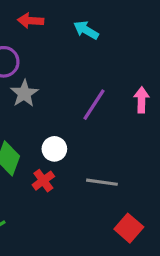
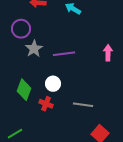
purple line: (94, 105) -> (64, 54), moved, turned 50
red cross: (43, 181) -> (46, 104), turned -32

